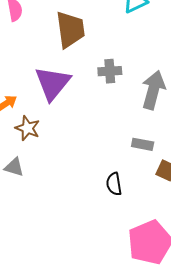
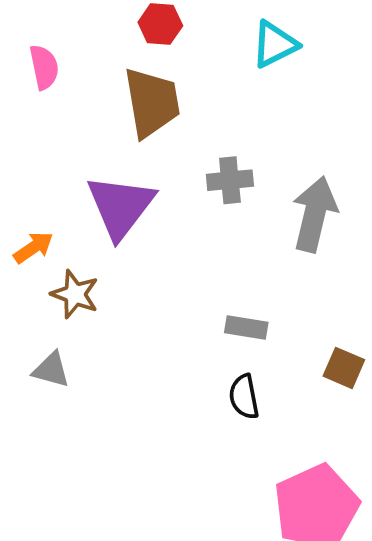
gray rectangle: (143, 144) -> (246, 327), moved

